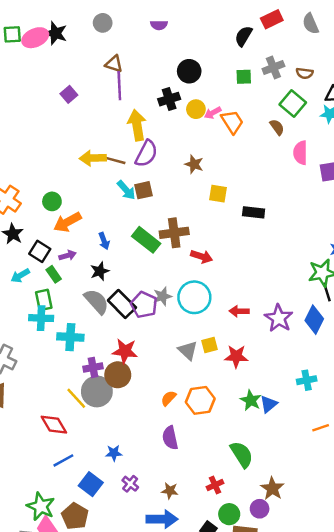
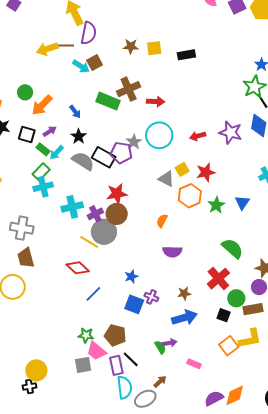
brown star: (194, 164) -> (131, 46), moved
cyan arrow: (20, 276) -> (57, 153), moved
green rectangle: (44, 300) -> (41, 172), turned 72
cyan cross: (70, 337) -> (72, 207), moved
orange hexagon: (200, 400) -> (190, 196), moved
green star: (251, 400) -> (216, 205), moved, turned 30
purple semicircle: (170, 438) -> (172, 252), turned -60
blue square: (91, 484) -> (134, 304), moved
red cross: (215, 485) -> (218, 279), size x1.6
green star: (41, 506) -> (86, 335), size x0.7

